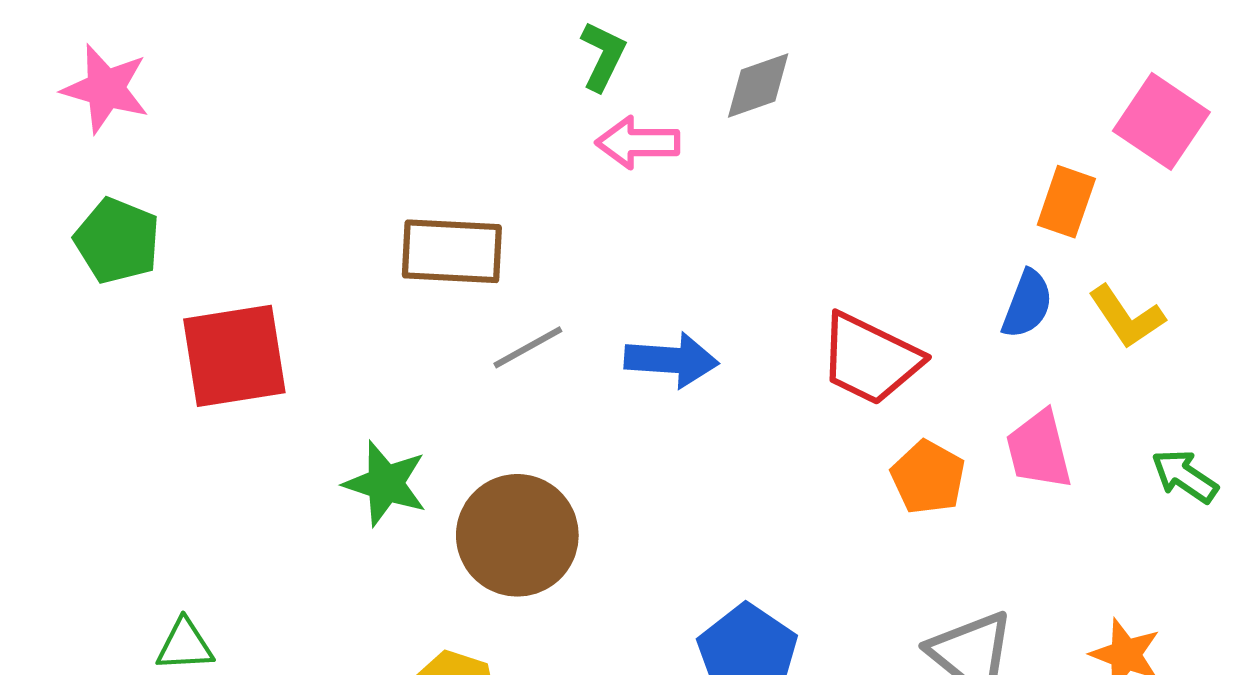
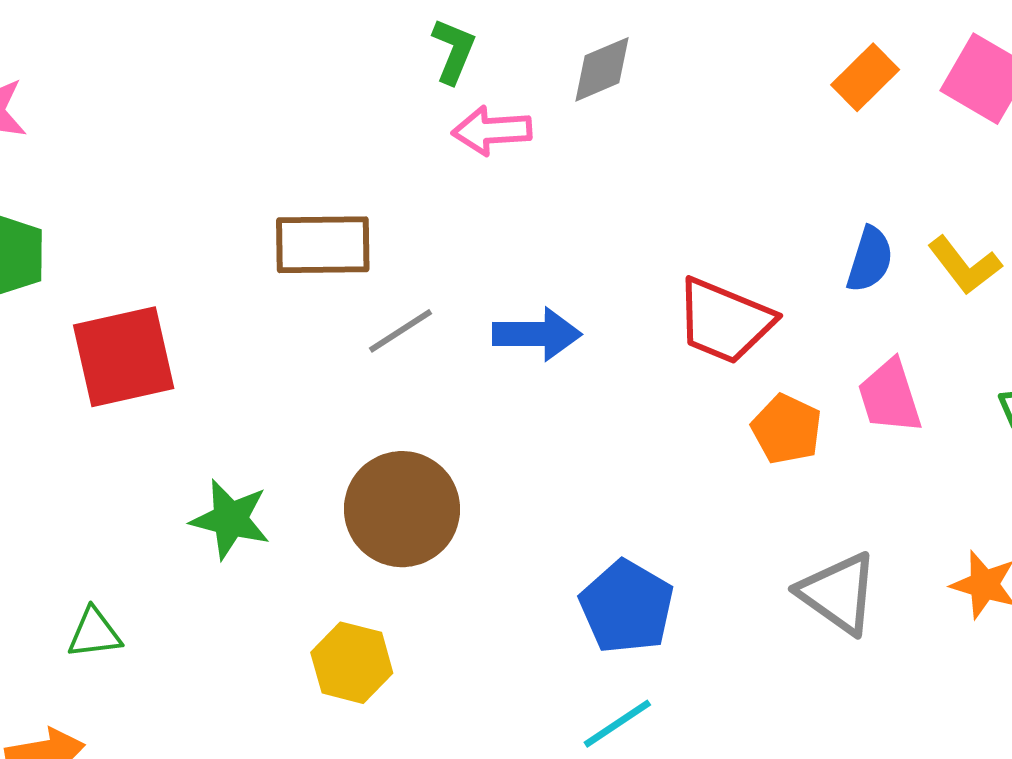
orange rectangle: (1066, 202) -> (865, 77), moved, turned 30
green star: (385, 484) -> (230, 519), moved

